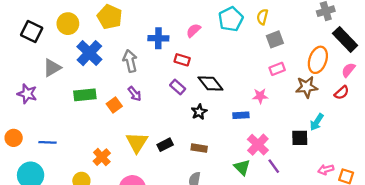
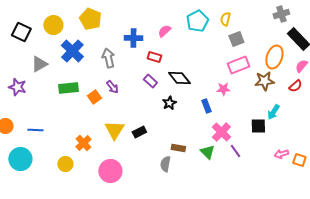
pink rectangle: (277, 69) -> (238, 65), size x1.5
blue rectangle: (241, 115) -> (206, 106), turned 72
brown rectangle: (199, 148) -> (178, 148), moved

